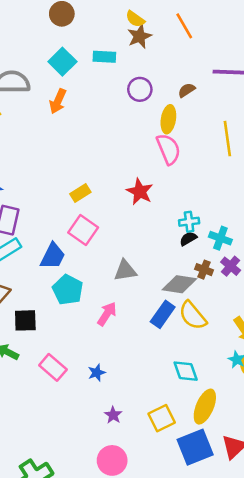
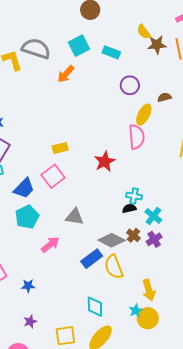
brown star: (140, 36) -> (157, 45), moved

